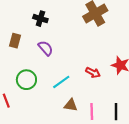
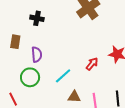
purple semicircle: (46, 48) -> (37, 55), moved, turned 42
red arrow: (93, 73) -> (92, 64), turned -72

